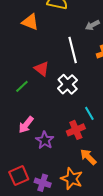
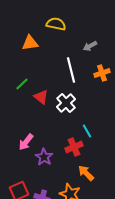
orange triangle: (30, 22) -> (30, 43), turned -30
red triangle: (42, 69) -> (41, 97), moved
green line: (22, 86) -> (22, 84), moved

